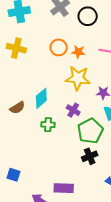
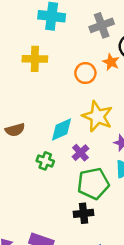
yellow cross: (16, 48) -> (35, 59), turned -30
orange star: (78, 52) -> (111, 62), moved
cyan diamond: (41, 98) -> (61, 130), moved

